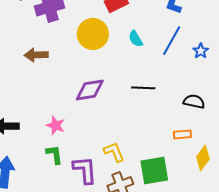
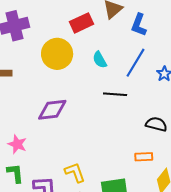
black line: (143, 88) -> (115, 94), moved

